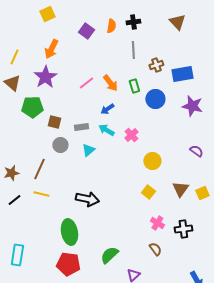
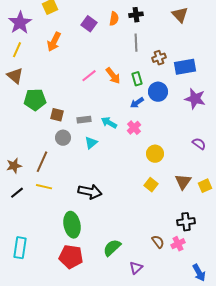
purple star: (45, 77) -> (20, 23), moved
blue arrow: (107, 109) -> (137, 103), moved
pink cross: (157, 223) -> (178, 244), moved, turned 32

